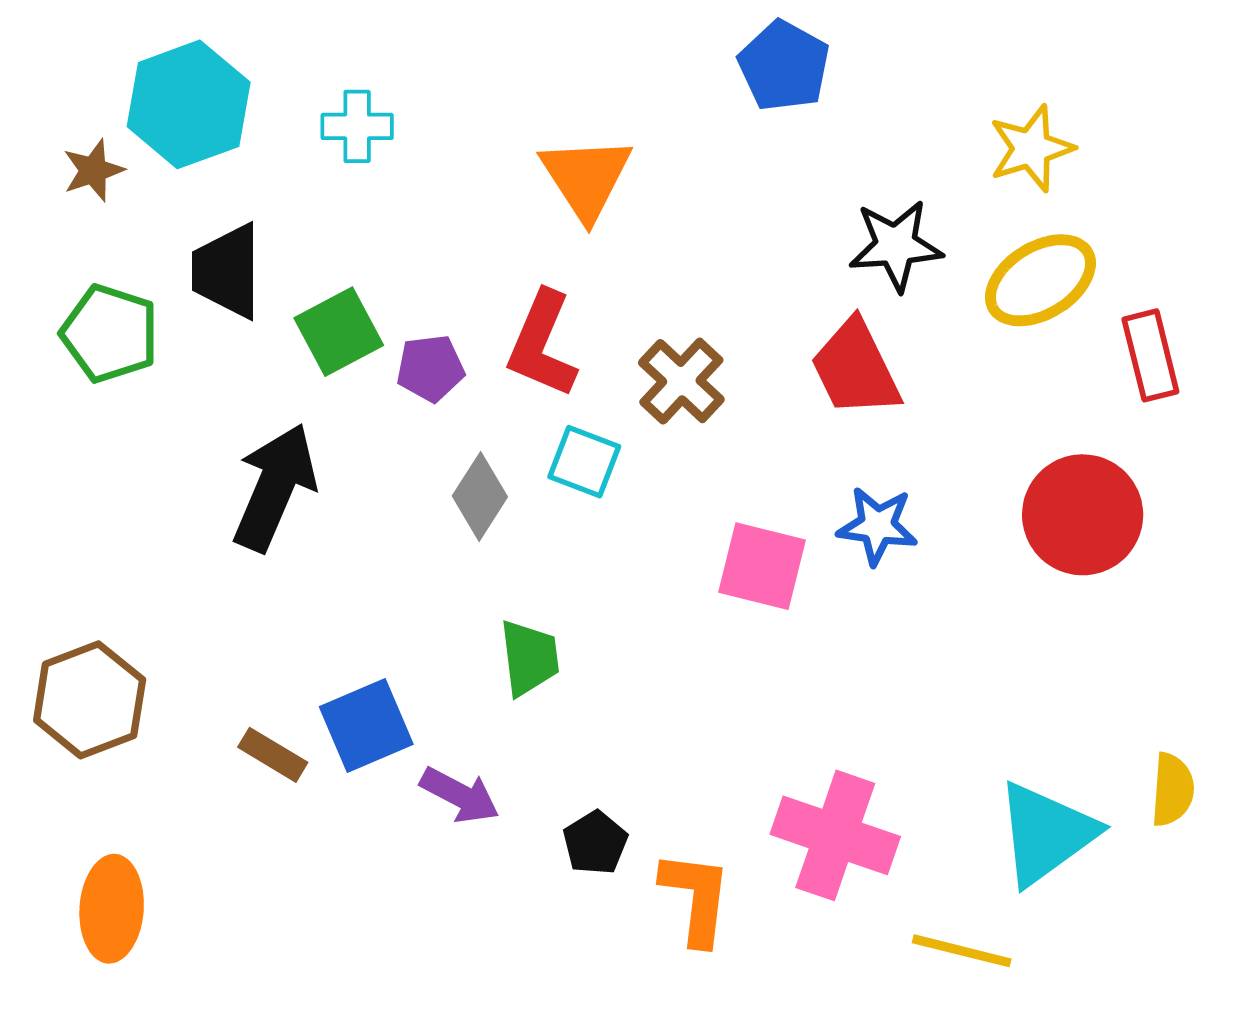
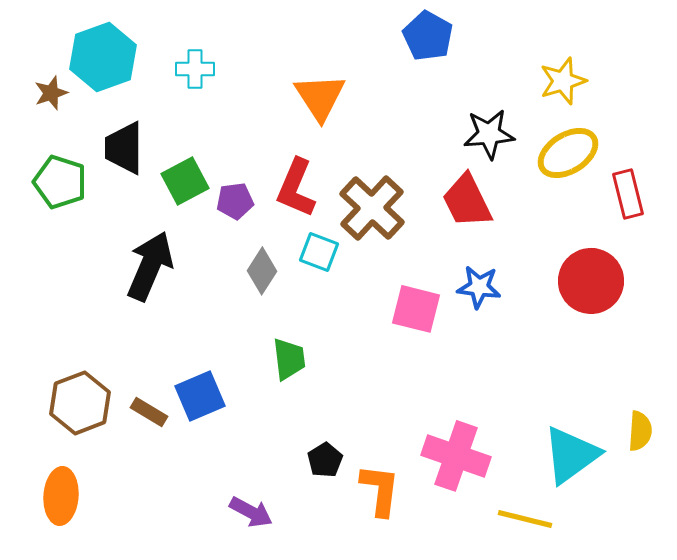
brown cross: (681, 381) -> (372, 208), size x1.4
brown hexagon: (90, 700) -> (80, 403), moved
purple arrow: (460, 795) -> (251, 512), moved

